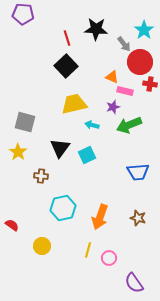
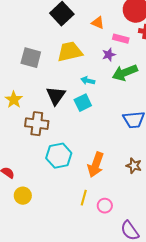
orange triangle: (112, 77) -> (98, 23), moved
gray square: (25, 122) -> (31, 58), moved
cyan arrow: (92, 125) -> (88, 81), moved
brown cross: (41, 176) -> (37, 124), size x1.6
yellow circle: (42, 246) -> (23, 196), moved

